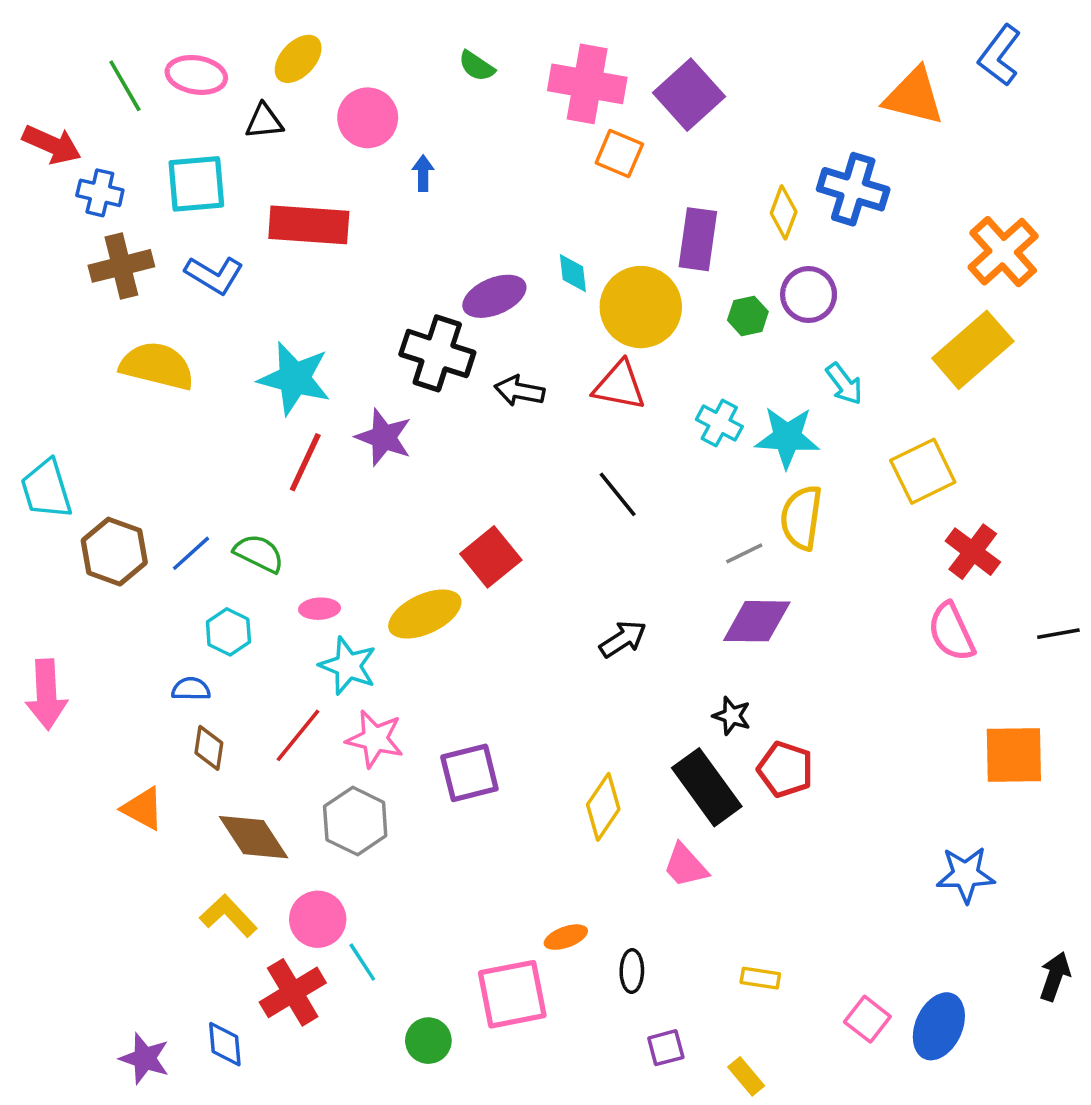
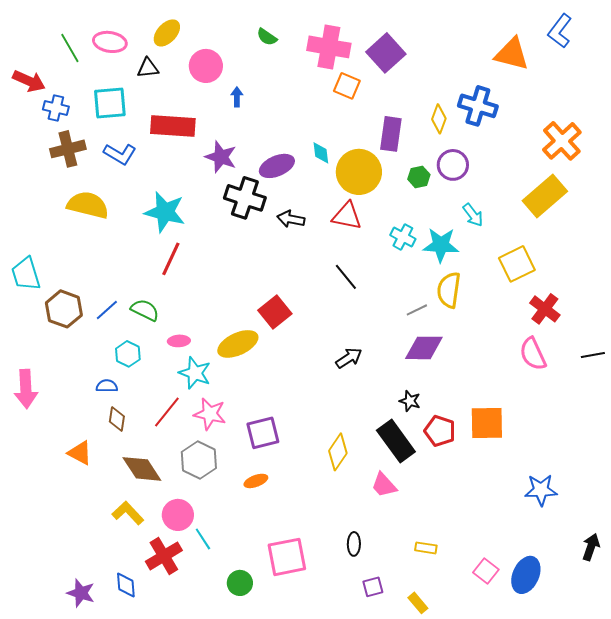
purple star: (384, 437) -> (221, 157), moved
orange square: (1014, 755) -> (487, 423), moved
orange ellipse: (566, 937) -> (256, 481), moved

